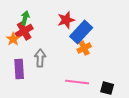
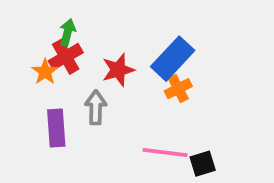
red star: (66, 20) -> (118, 70), moved
black square: (107, 88) -> (203, 164), moved, turned -32

